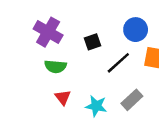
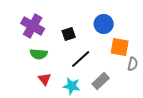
black line: (118, 63) -> (81, 59), moved

